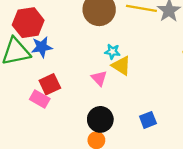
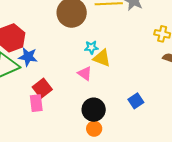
blue star: (42, 47) -> (28, 57), turned 30
pink rectangle: (40, 99) -> (36, 103), turned 66

